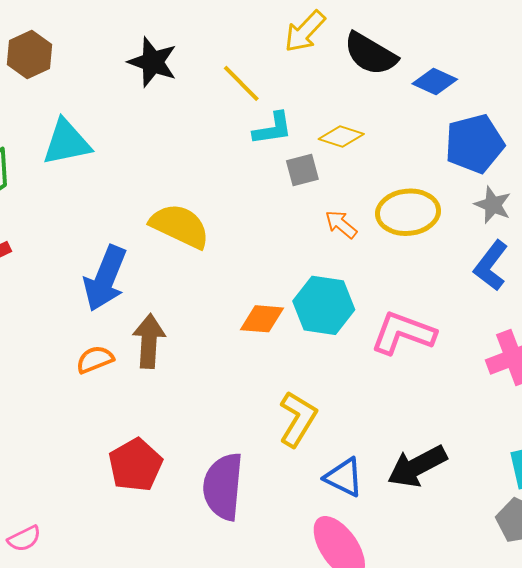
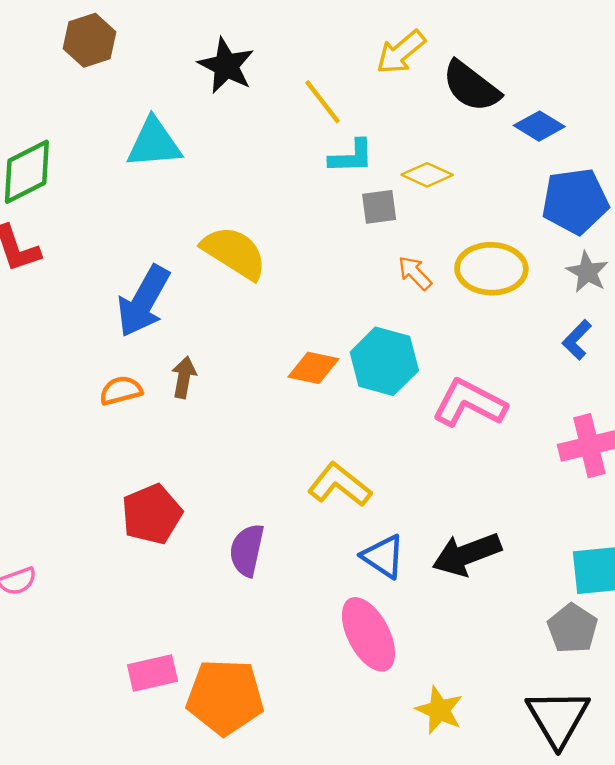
cyan triangle: (67, 142) -> (154, 143), moved
blue L-shape: (491, 266) -> (577, 340), size x0.7
brown arrow: (149, 341) -> (184, 377), size x0.7
yellow L-shape: (298, 419) -> (340, 485), turned -90
purple semicircle: (223, 486) -> (247, 550), size x0.7

